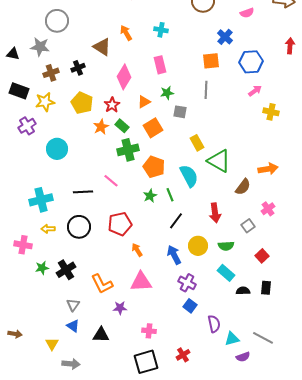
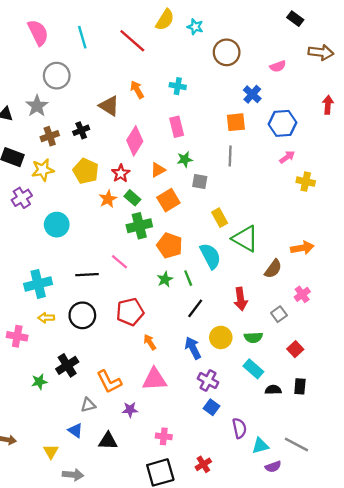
gray star: (40, 47) -> (37, 106), turned 30
green star: (42, 268) -> (39, 382), moved
gray triangle: (73, 305) -> (88, 405), moved, turned 40

